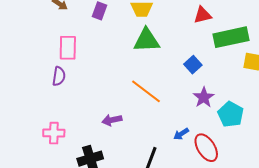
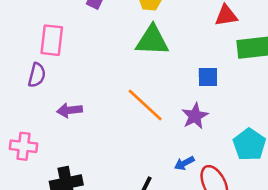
blue square: (193, 65) -> (208, 77), turned 36
purple star: (204, 97) -> (195, 116), moved
purple arrow: (112, 120) -> (70, 110), moved

